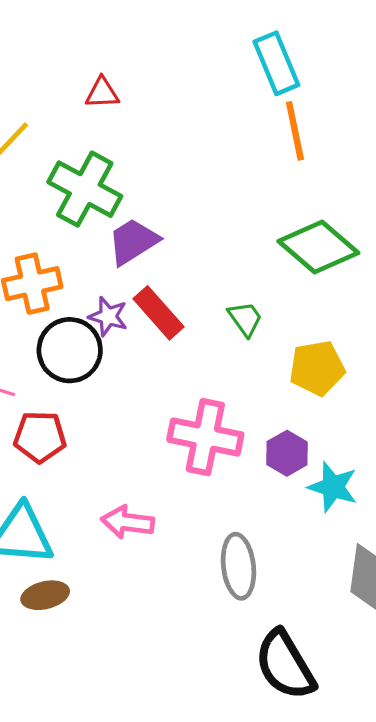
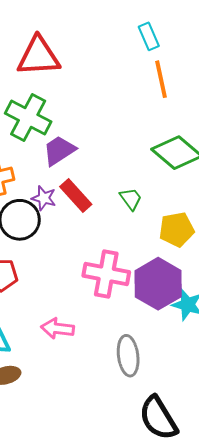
cyan rectangle: (276, 63) -> (149, 36), size x0.7
red triangle: (102, 93) -> (39, 56), size x2.0
purple hexagon: (287, 453) -> (158, 284), size x1.8

